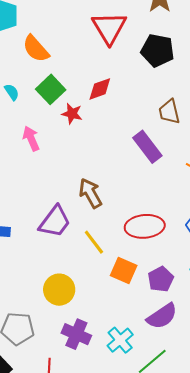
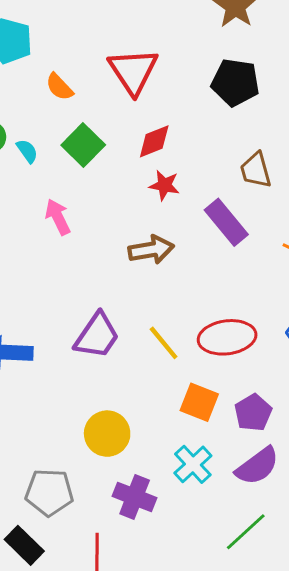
red triangle: (109, 28) -> (133, 71), moved
orange semicircle: (36, 49) -> (59, 87), size x0.7
red star: (72, 114) -> (164, 185), moved
brown arrow: (90, 193) -> (151, 250), moved, turned 112
yellow line: (94, 242) -> (164, 343), moved
cyan cross: (120, 340) -> (193, 464), moved

